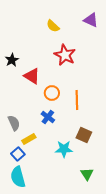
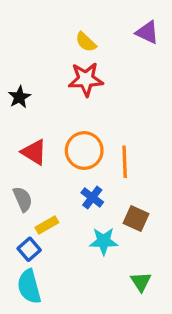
red star: (65, 55) -> (86, 79), moved, turned -30
red triangle: (32, 76) -> (34, 152), moved
orange circle: (52, 93) -> (84, 151), size x1.5
blue cross: (48, 117) -> (92, 197), moved

